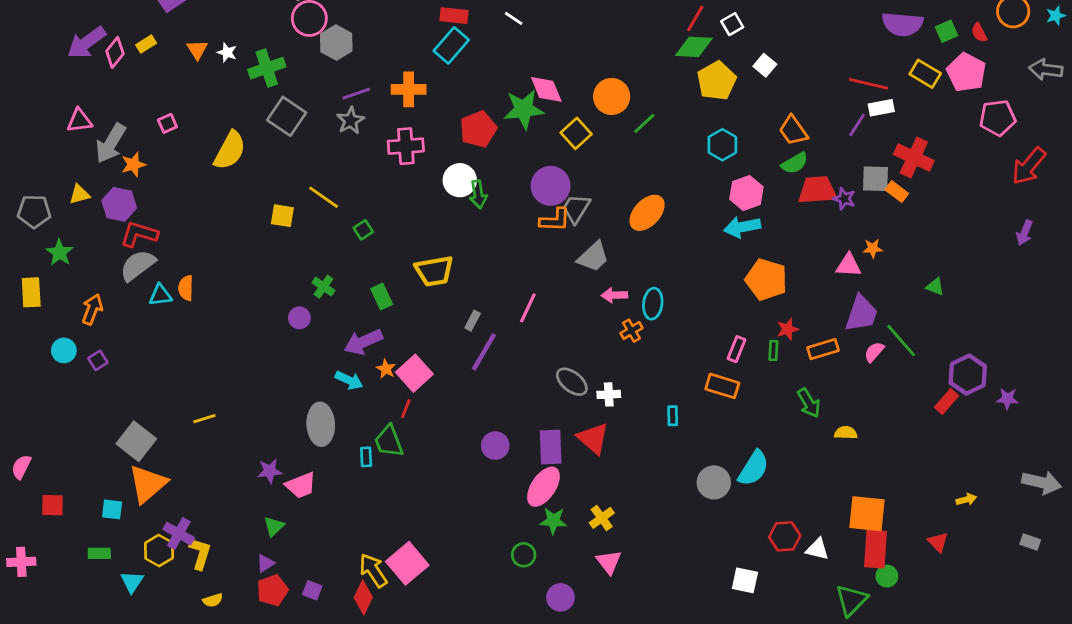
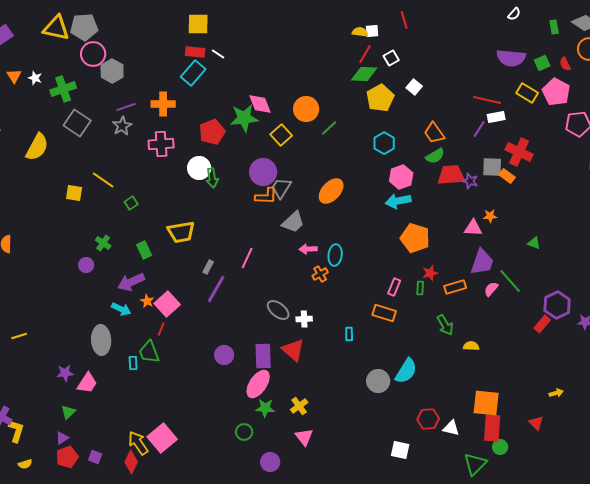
white line: (514, 18) -> (218, 54), moved
pink trapezoid: (301, 485) -> (87, 383), turned -35

